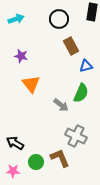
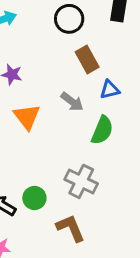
gray arrow: (61, 105) -> (72, 102), moved
gray cross: (76, 136) -> (81, 181), moved
green circle: (36, 162) -> (34, 198), moved

